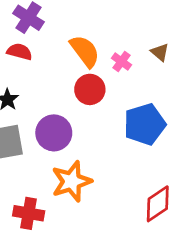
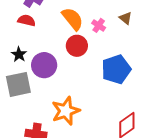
purple circle: (54, 133) -> (44, 65), moved

